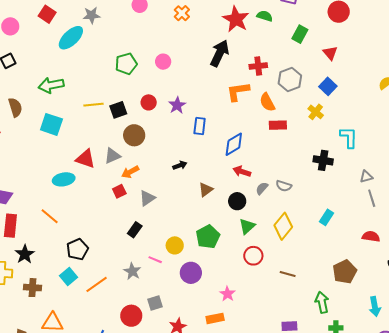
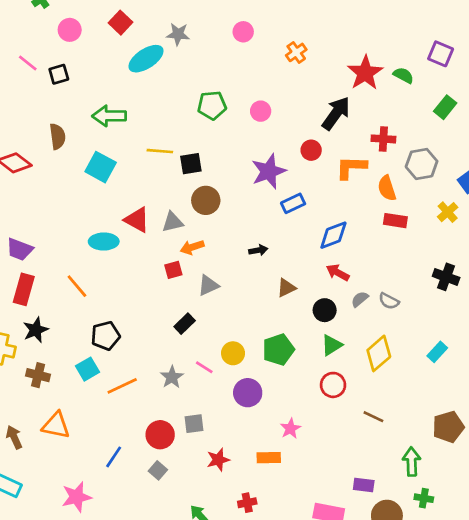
red circle: (149, 102) -> (311, 150), moved
purple star: (177, 105) -> (269, 171), size x1.5
blue rectangle: (200, 126) -> (293, 203), turned 48

